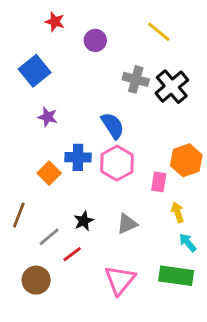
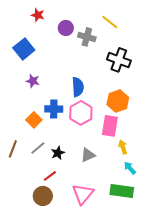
gray cross: (136, 79) -> (87, 37), moved
black cross: (172, 87) -> (119, 60), turned -30
blue semicircle: (113, 126) -> (78, 87), turned 30
orange hexagon: (186, 160) -> (118, 101), moved
pink rectangle: (159, 182) -> (110, 126), size x1.5
gray line: (49, 237) -> (38, 148), moved
brown circle: (36, 280) -> (43, 196), moved

